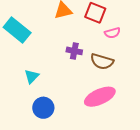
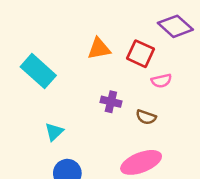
brown semicircle: (102, 61) -> (146, 117), size x0.7

